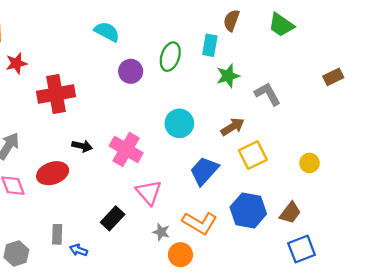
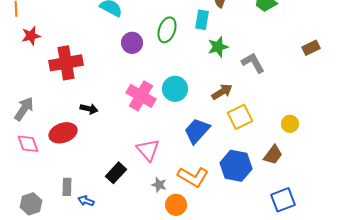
pink cross: (126, 149) -> (141, 96), moved
brown trapezoid: (290, 213) -> (273, 155), moved

